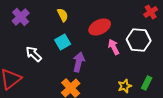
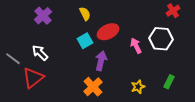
red ellipse: (100, 27) -> (108, 32), moved
white arrow: (34, 54) -> (40, 53), moved
yellow star: (125, 86) -> (138, 87), moved

